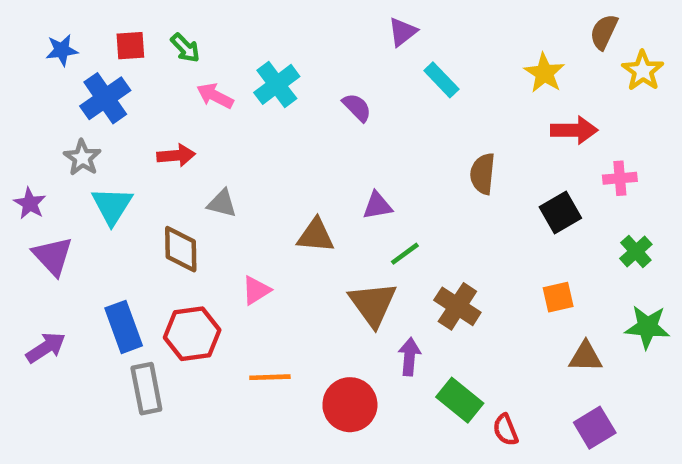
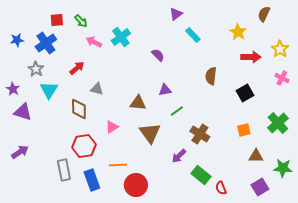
blue star: (62, 50) -> (17, 40), moved
yellow star: (643, 71) -> (280, 49), moved
purple semicircle: (357, 107) -> (158, 55), moved
red arrow: (176, 155) -> (77, 68), turned -35
pink cross: (620, 178) -> (282, 78), moved, turned 32
green cross: (636, 251) -> (278, 123), moved, size x1.5
purple triangle: (53, 256) -> (23, 112), turned -30
brown triangle: (373, 304) -> (150, 133), moved
blue rectangle: (124, 327) -> (92, 180), moved
green star: (647, 327) -> (283, 168), moved
purple arrow: (409, 357) -> (179, 156), turned -140
red circle: (350, 405) -> (136, 185), moved

